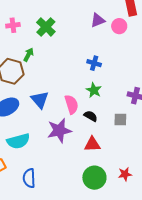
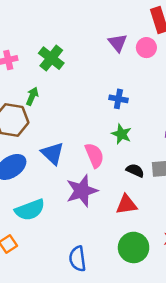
purple triangle: (98, 20) -> (118, 43), turned -42
black semicircle: (91, 116) -> (135, 170), moved
blue semicircle: (29, 178) -> (78, 259), moved

